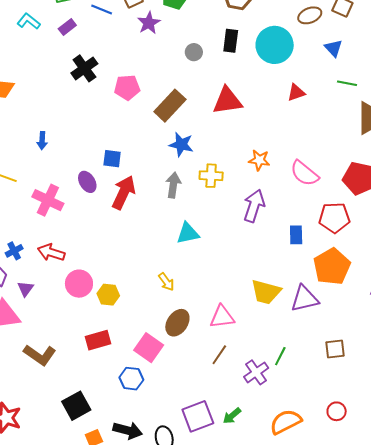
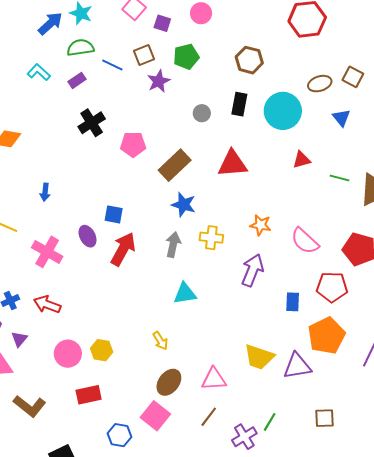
green line: (347, 83) -> (339, 178), moved
pink circle: (79, 284) -> (68, 354), moved
pink square: (149, 348) -> (155, 416), moved

